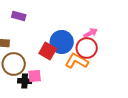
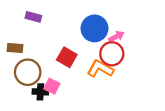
blue circle: (62, 42) -> (94, 28), moved
pink square: (35, 76) -> (52, 86), turned 32

